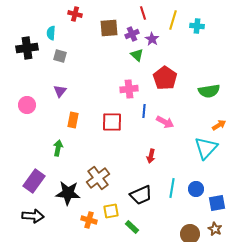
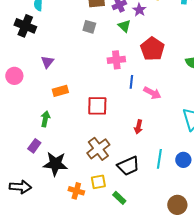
black cross: (27, 48) -> (25, 26), moved, turned 30
gray square: (60, 56) -> (89, 27), moved
orange rectangle: (73, 120) -> (60, 91), turned 63
red square: (112, 122) -> (97, 106), moved
brown cross: (98, 178) -> (98, 149), moved
purple rectangle: (34, 181) -> (34, 146), moved, size x0.6

